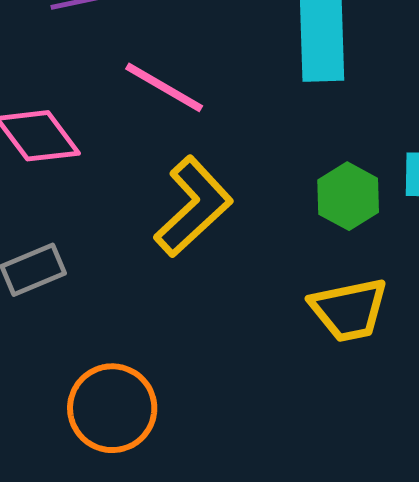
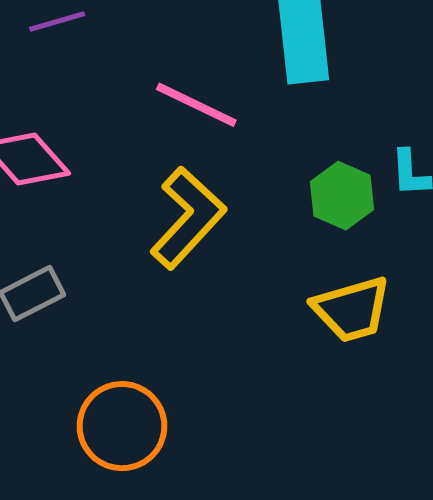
pink line: (164, 87) -> (196, 105), moved

